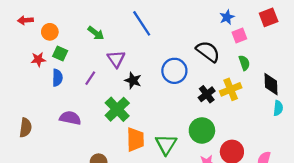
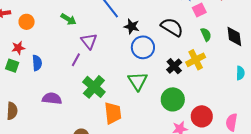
green square: (60, 54) -> (12, 66), moved
purple line: (90, 78) -> (76, 60), moved
black star: (133, 80) -> (132, 26), moved
black diamond: (271, 84) -> (234, 36), moved
green triangle: (166, 144) -> (138, 81), moved

